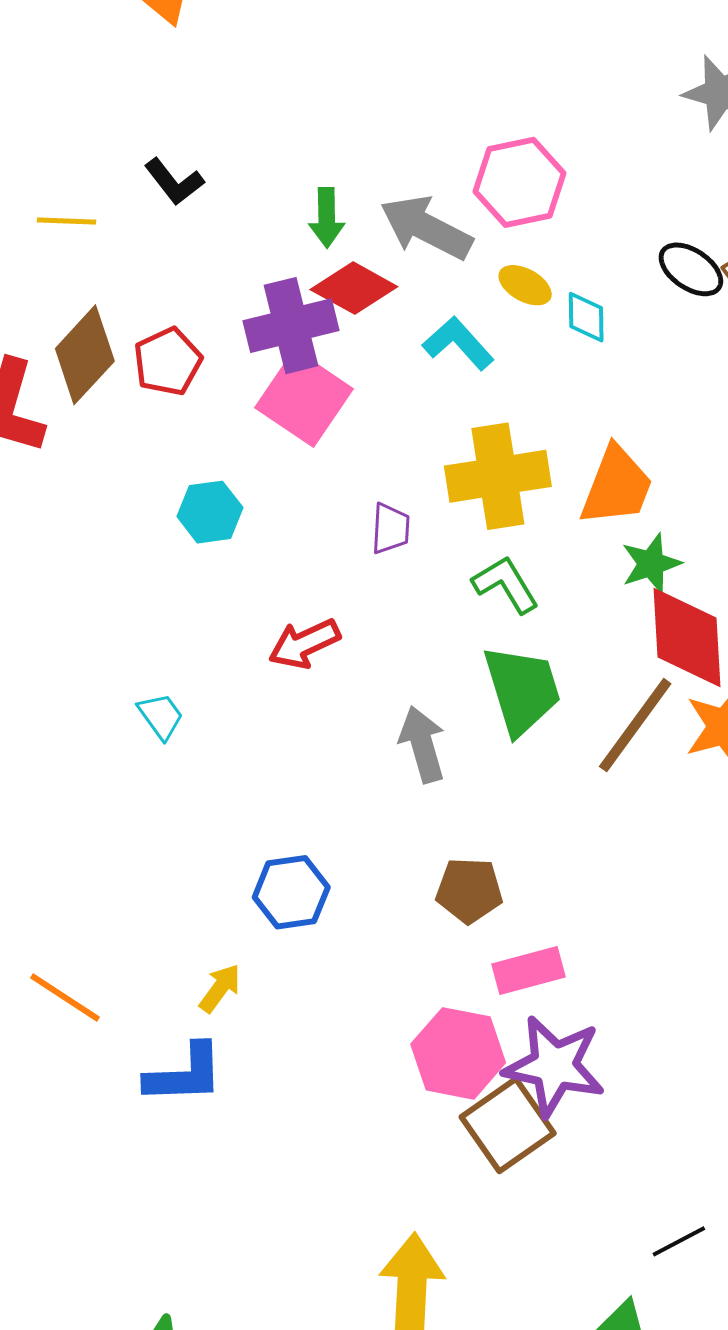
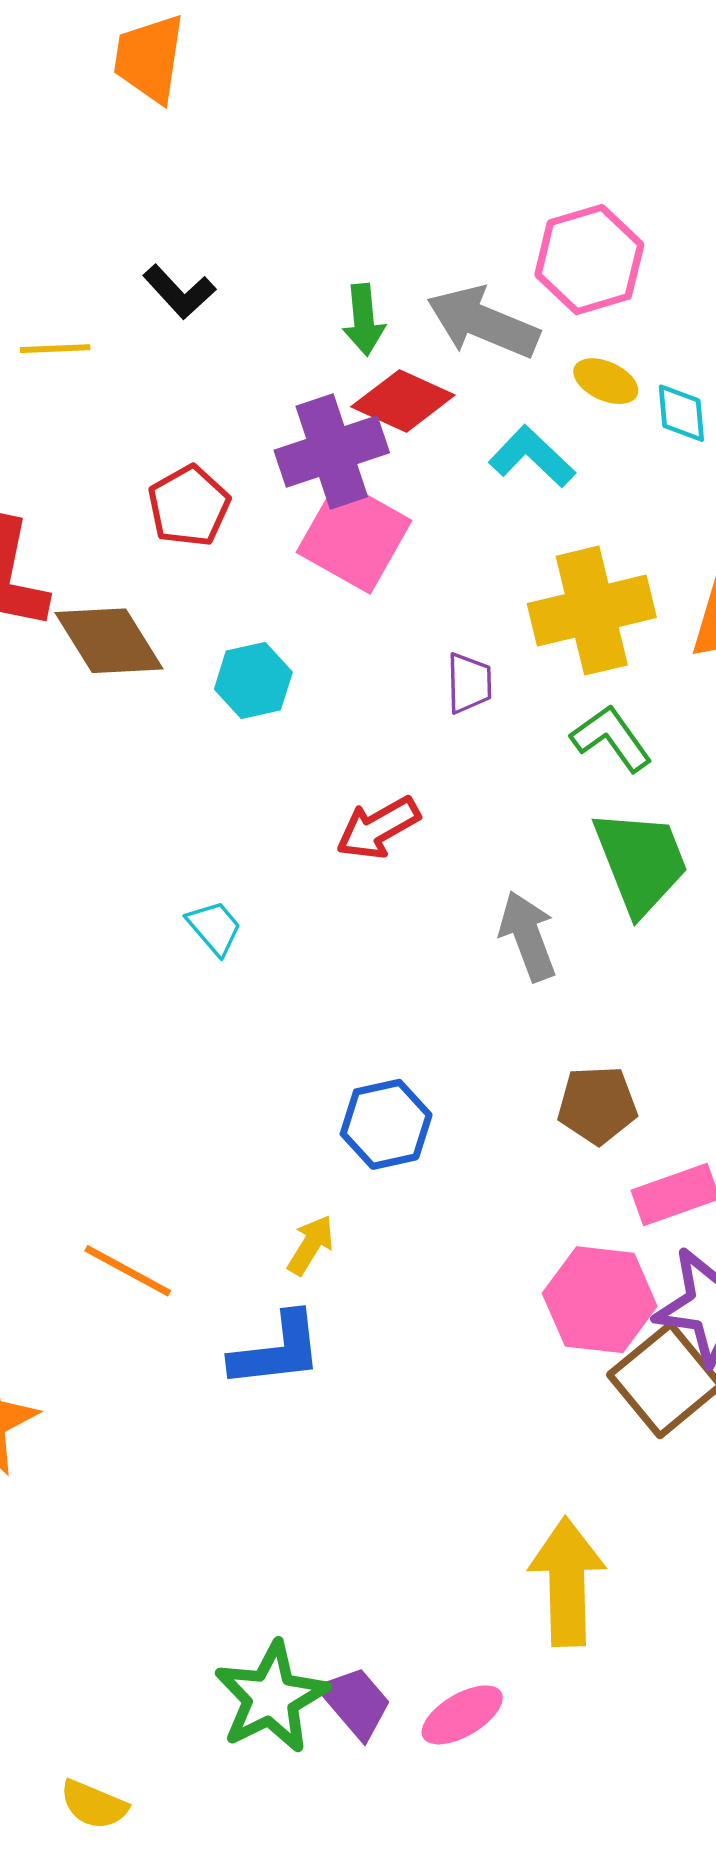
brown diamond: (85, 355) -> (109, 641), moved, turned -70

